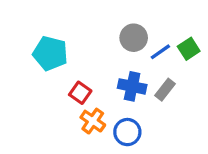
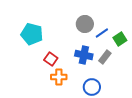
green square: (189, 49) -> (120, 39), moved
orange cross: (93, 121) -> (59, 77), turned -35
blue circle: (127, 132) -> (92, 87), moved

